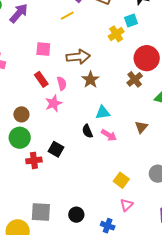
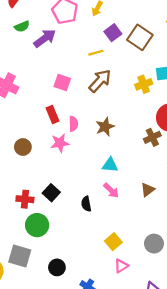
brown arrow: (78, 57) -> (100, 81), moved, turned -55
black semicircle: (87, 131) -> (86, 204), moved
green circle: (20, 138) -> (37, 225), moved
pink triangle: (127, 205) -> (121, 266), moved

